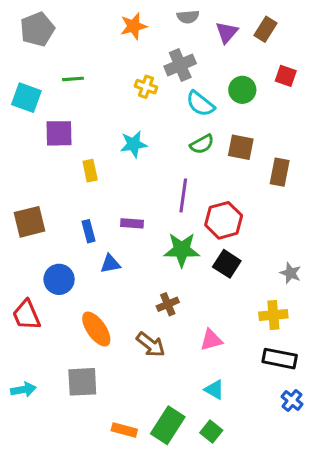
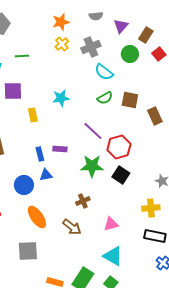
brown rectangle: (266, 29) -> (146, 35), moved
red square: (286, 76) -> (159, 54), turned 32
yellow cross: (146, 87) -> (62, 44), moved, turned 32
green circle: (242, 90) -> (130, 54), moved
brown rectangle: (280, 172) -> (155, 116), turned -36
purple line: (183, 195) -> (93, 131), turned -55
blue rectangle: (89, 231) -> (40, 154), moved
blue circle: (59, 279) -> (24, 185), moved
cyan triangle: (214, 390) -> (113, 256), size x1.5

